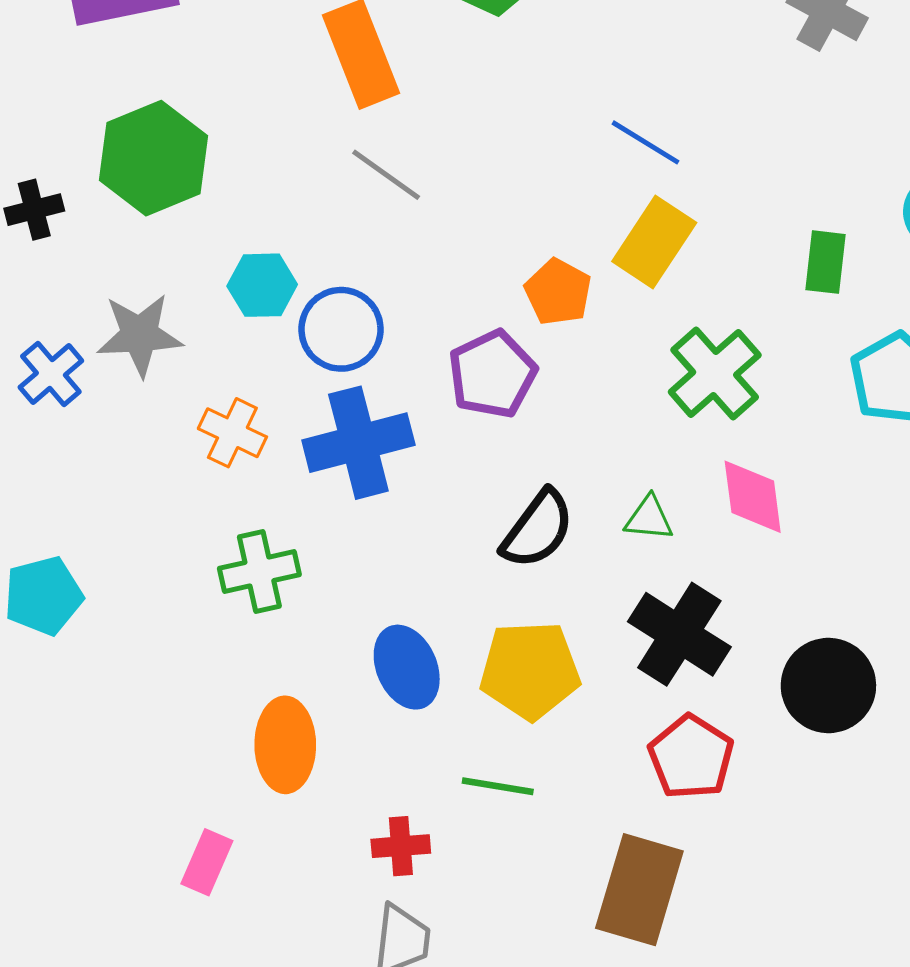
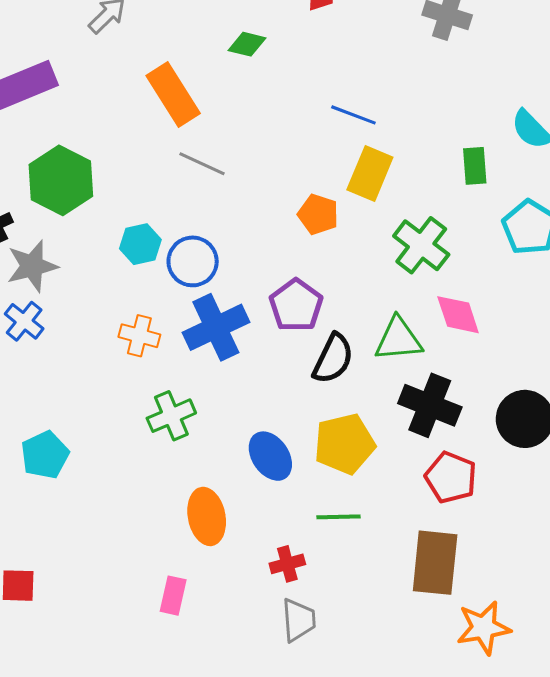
gray star: (140, 335) -> (32, 266), moved
purple pentagon: (492, 374) -> (296, 305), moved
green triangle: (649, 518) -> (398, 339), size x1.6

